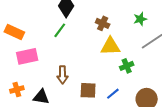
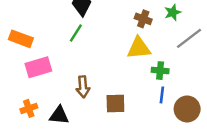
brown cross: (103, 23) -> (143, 19), moved
green cross: (127, 66) -> (160, 71), turned 32
blue line: (113, 94) -> (162, 95), moved, turned -40

